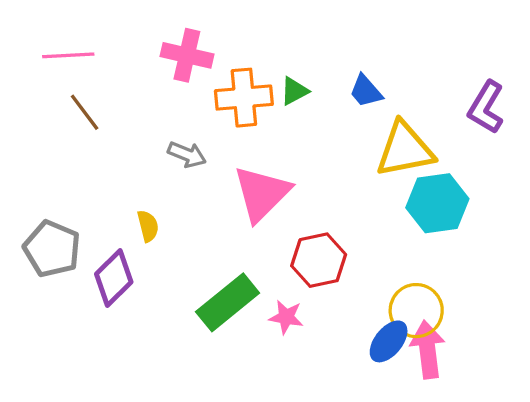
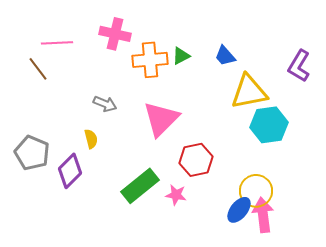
pink line: (68, 55) -> (57, 43), moved
brown line: (85, 112) -> (38, 69), moved
gray arrow: (187, 154) -> (105, 104), moved

